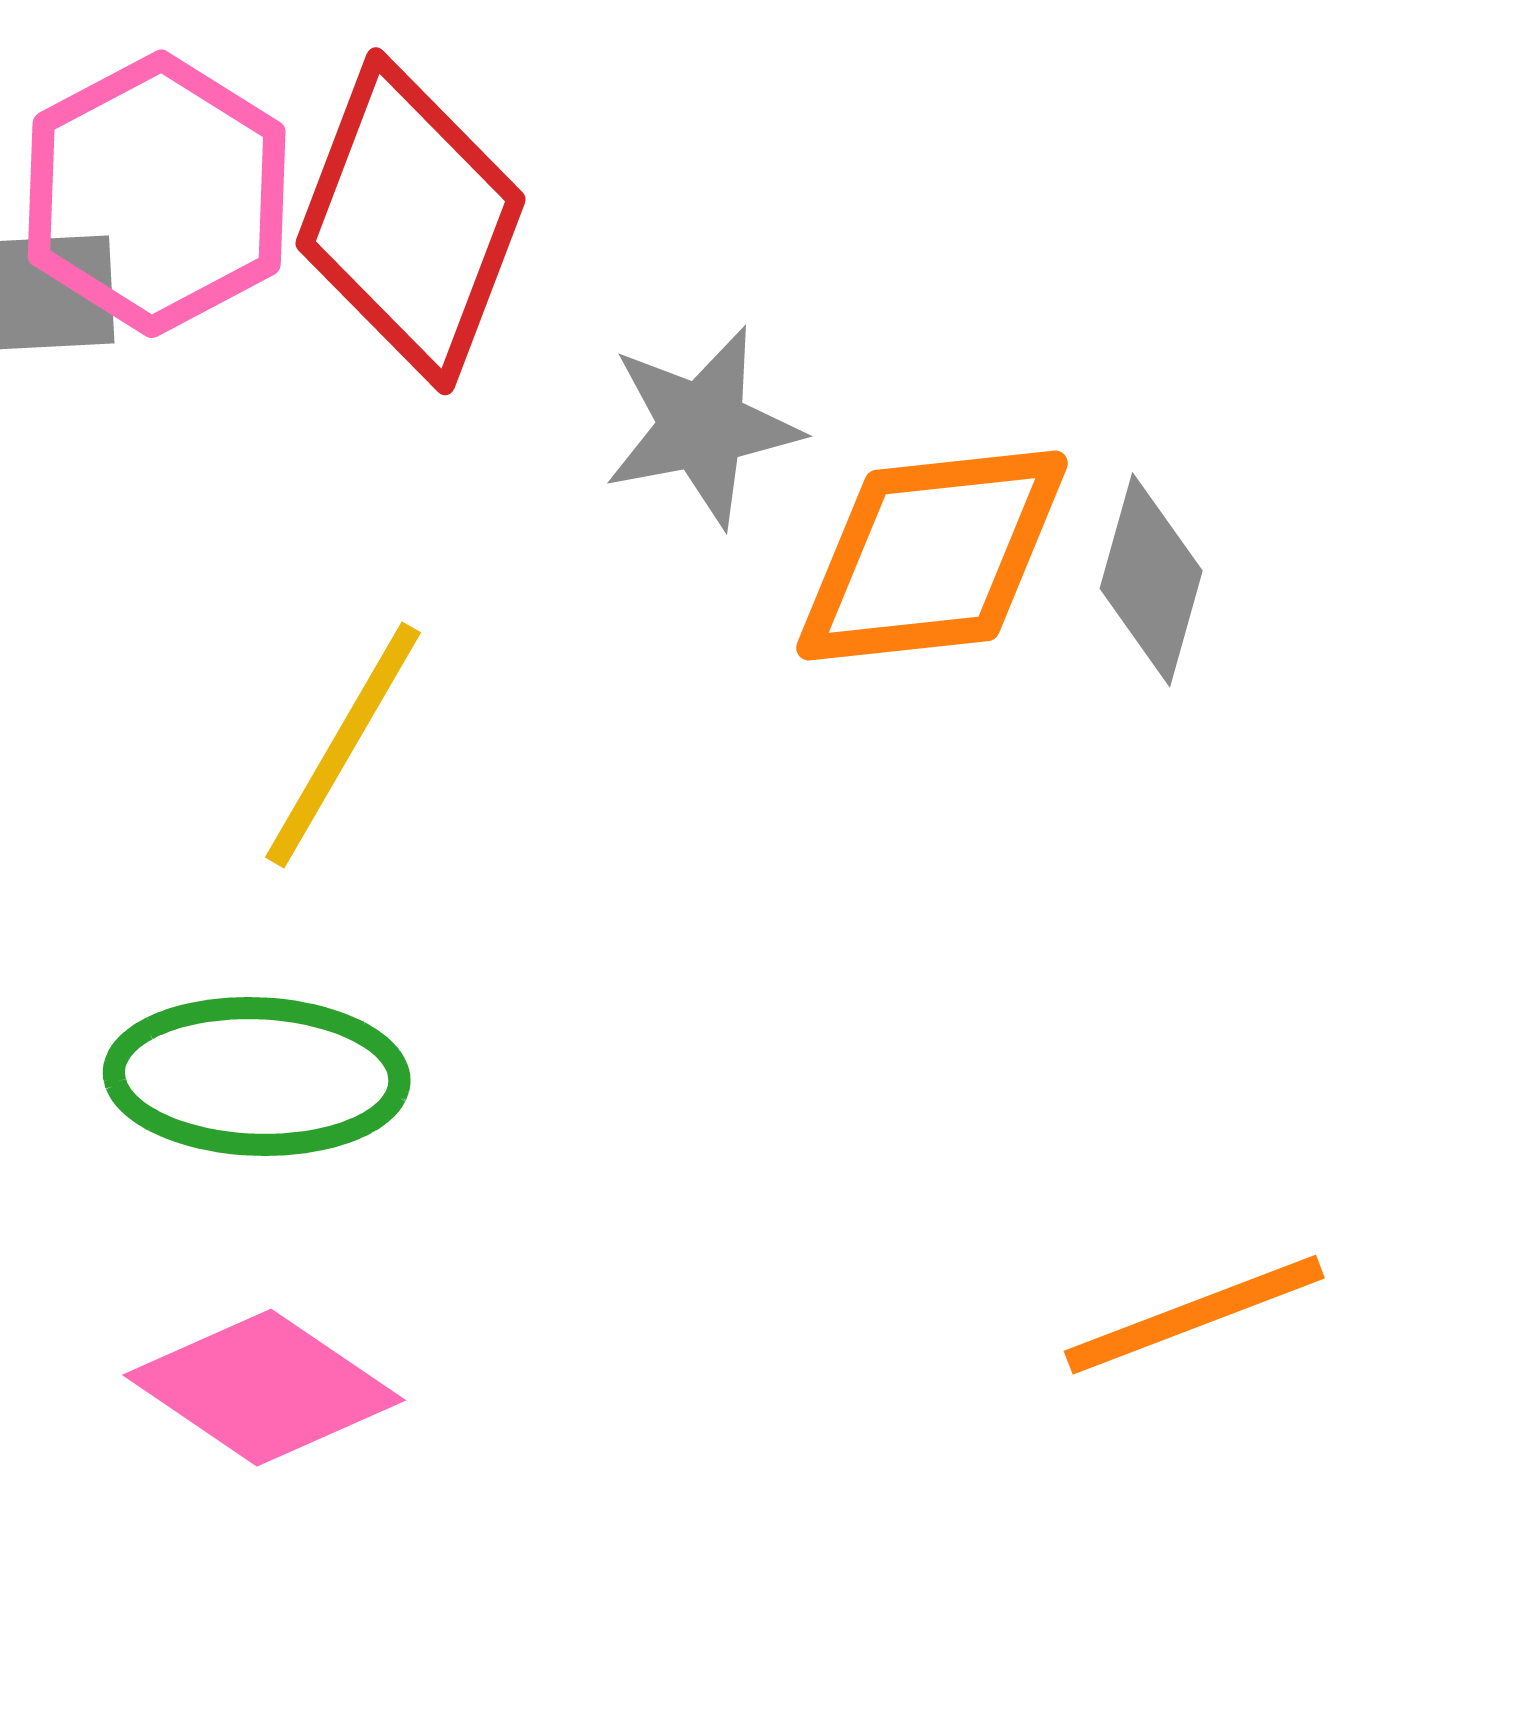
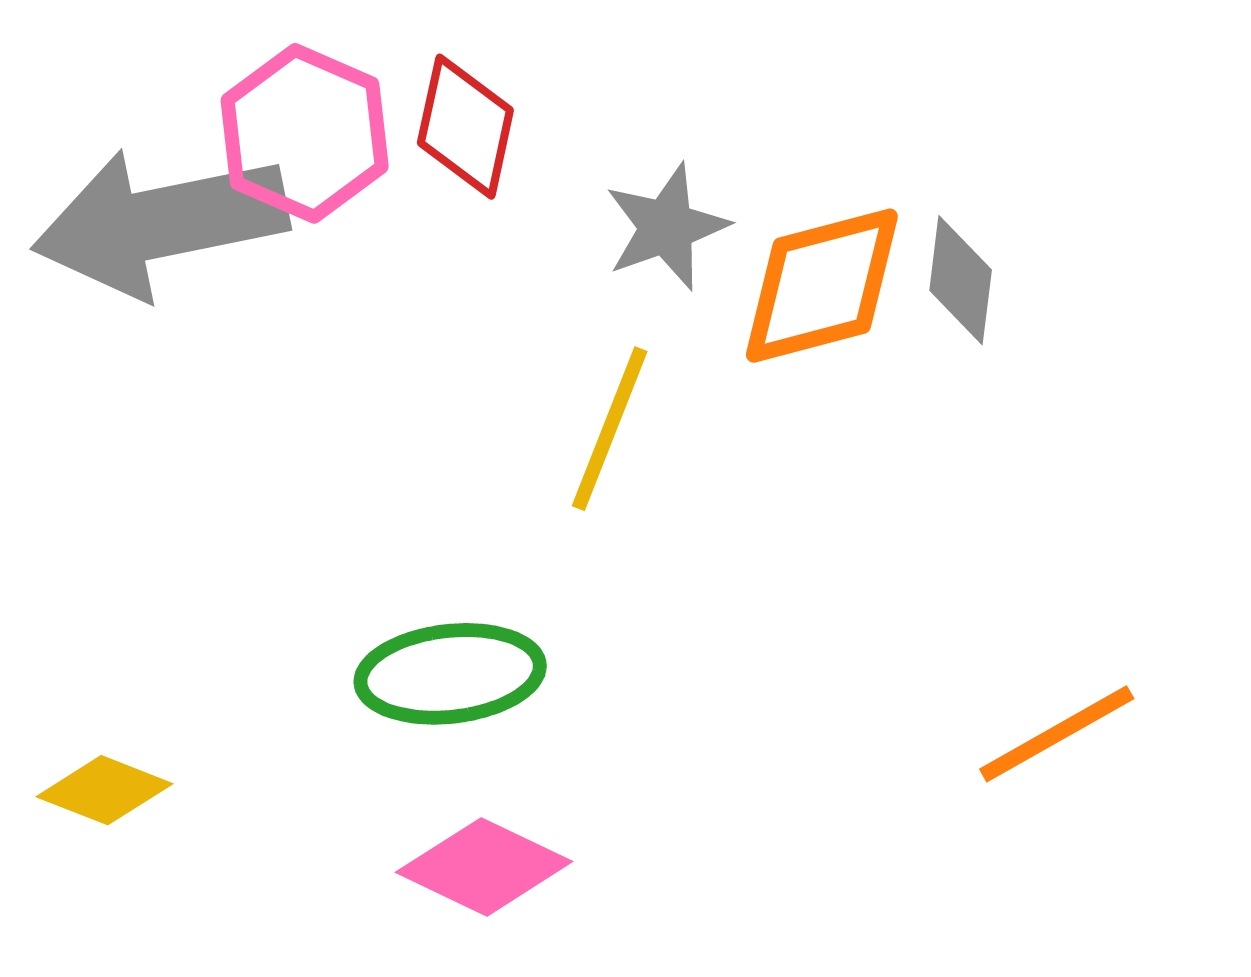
red diamond: (411, 221) -> (465, 127), size x0.7
yellow line: (343, 745) -> (610, 429), moved

